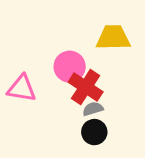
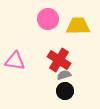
pink circle: (70, 67) -> (48, 19), moved

